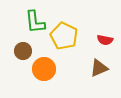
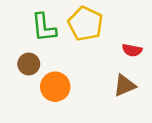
yellow pentagon: (64, 36) -> (85, 24), moved

